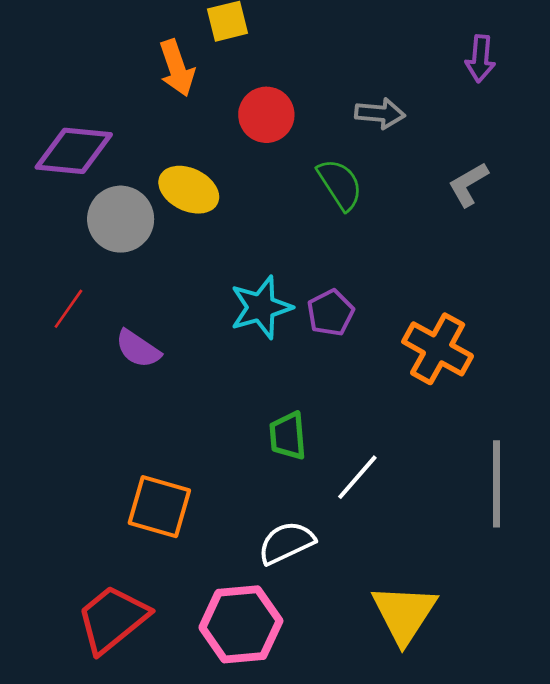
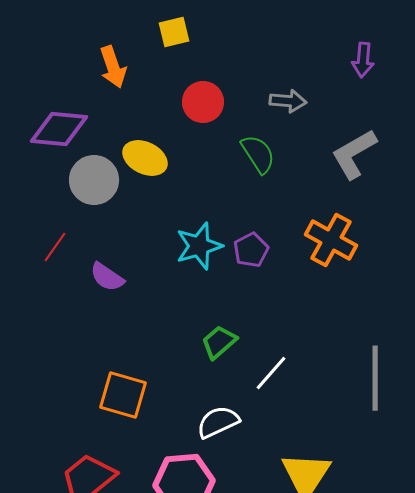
orange arrow: (177, 68) -> (113, 67), moved
gray L-shape: (468, 184) -> (354, 154), size x1.5
orange cross: (438, 349) -> (331, 240), moved
green trapezoid: (288, 436) -> (219, 342), turned 54

